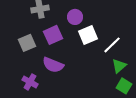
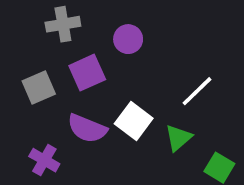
white square: (88, 35) -> (134, 121), moved, turned -30
green triangle: (119, 66) -> (178, 138), moved

